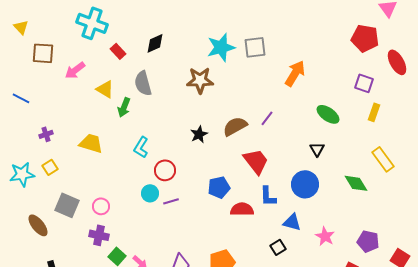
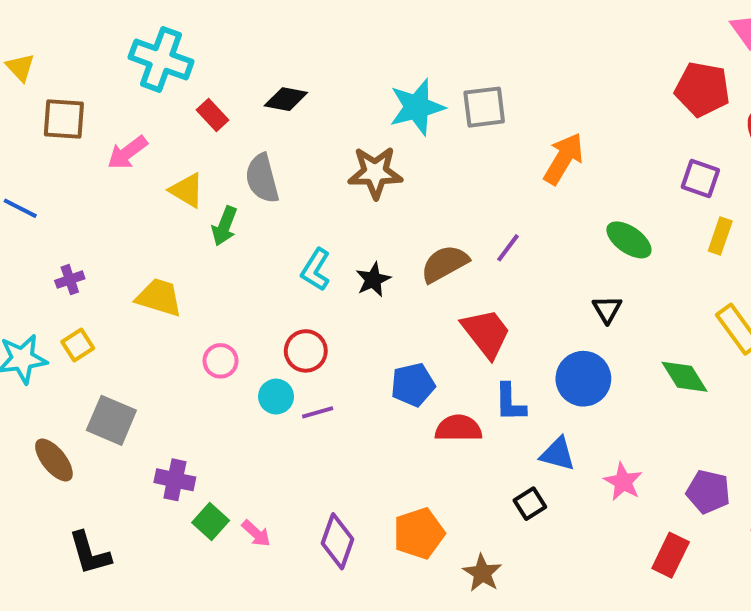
black diamond: (155, 43) -> (286, 99), turned 35
cyan L-shape: (141, 147) -> (316, 270), moved
pink circle: (101, 206) -> (221, 361), moved

